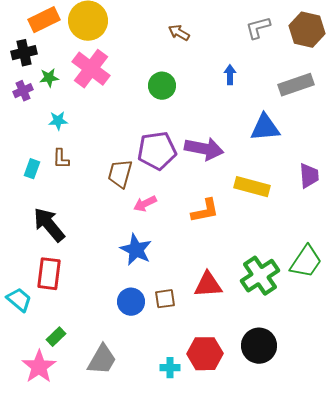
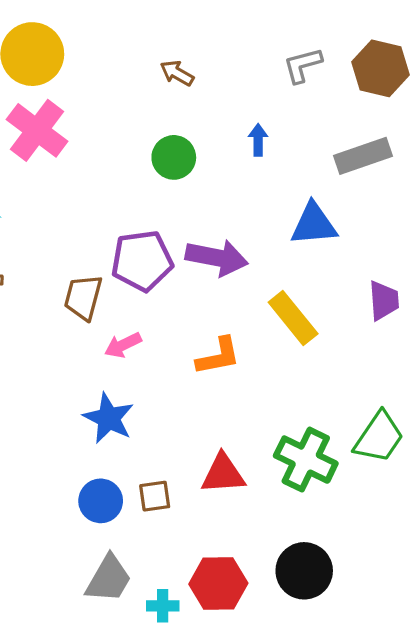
green circle: (162, 86) -> (174, 157), moved
yellow rectangle: (252, 187) -> (293, 318), turned 36
green cross: (260, 276) -> (306, 460), turned -30
gray trapezoid: (102, 360) -> (109, 579), moved

